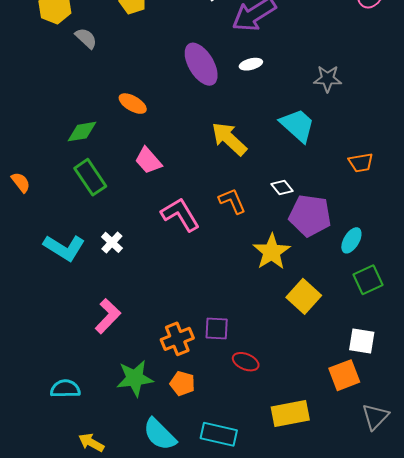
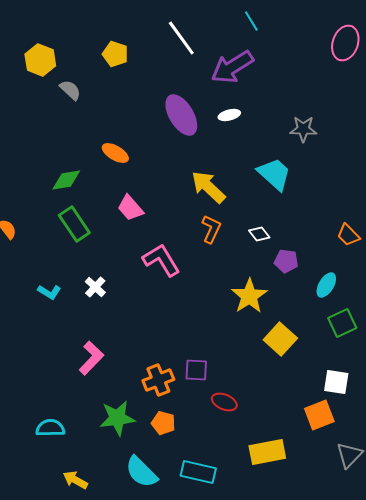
orange trapezoid: (361, 163) -> (348, 235), moved, turned 55
orange L-shape: (232, 201) -> (211, 229), moved, turned 48
purple pentagon: (310, 216) -> (286, 261), size x0.6
cyan L-shape: (64, 248) -> (49, 292), size x0.6

